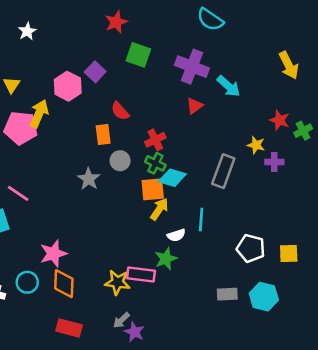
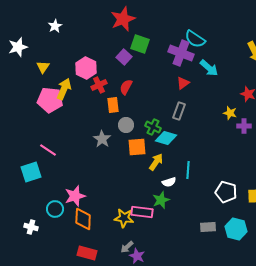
cyan semicircle: (210, 20) -> (195, 39), moved
red star: (116, 22) -> (123, 19), size x1.4
purple square: (95, 72) -> (124, 57), moved
red semicircle: (120, 111) -> (126, 87), turned 70
red cross: (155, 140) -> (99, 85), moved
gray rectangle: (223, 171) -> (179, 111), moved, size x0.7
orange square: (153, 189) -> (137, 147), moved
cyan circle: (27, 282) -> (55, 209), moved

